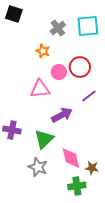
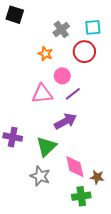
cyan square: (88, 26) -> (93, 27), size x0.7
red circle: (80, 67) -> (84, 52), moved
purple line: (89, 96) -> (73, 94), moved

